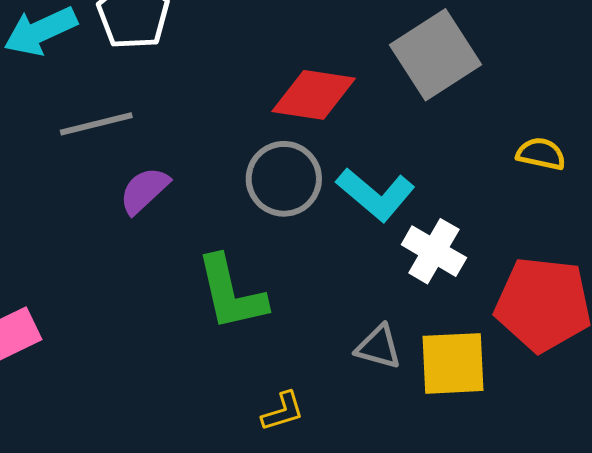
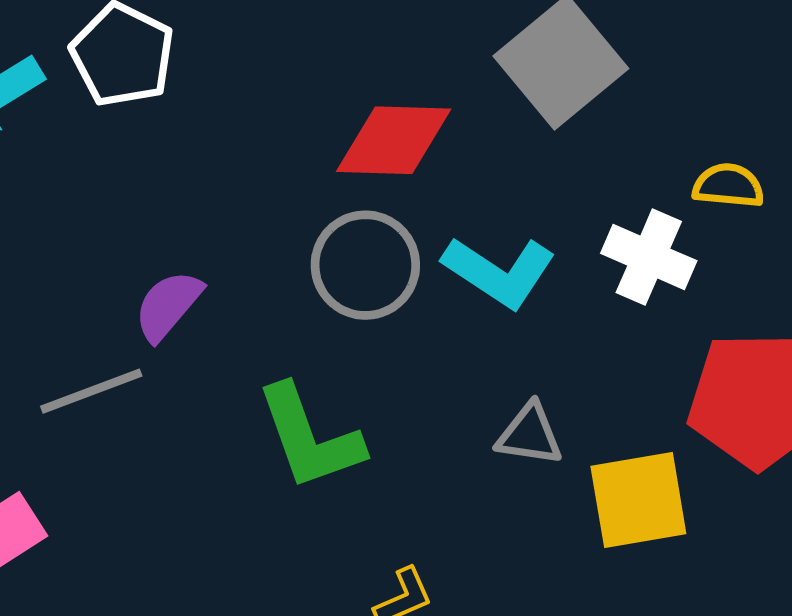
gray line: (96, 124) -> (91, 391), moved
white cross: (434, 251) -> (649, 257), moved
gray triangle: (379, 347) -> (530, 435), moved

